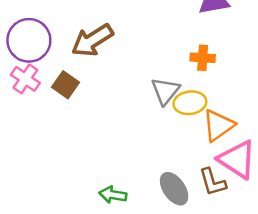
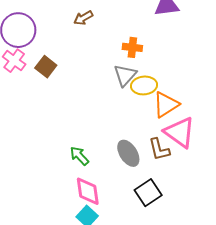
brown arrow: (92, 40) -> (83, 18), moved, size x0.6
orange cross: (203, 58) -> (132, 47), moved
green arrow: (113, 195) -> (79, 156), turned 35

